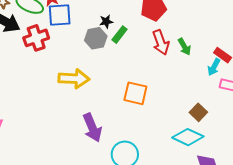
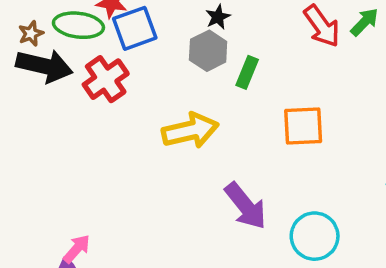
green rectangle: (119, 35) -> (247, 72), moved
green arrow: (184, 47) -> (365, 22), turned -90

